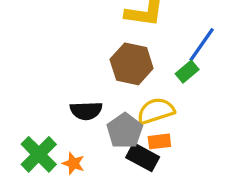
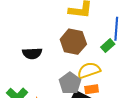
blue line: (202, 45) -> (116, 29), turned -30
black semicircle: (86, 111) -> (32, 53), moved

